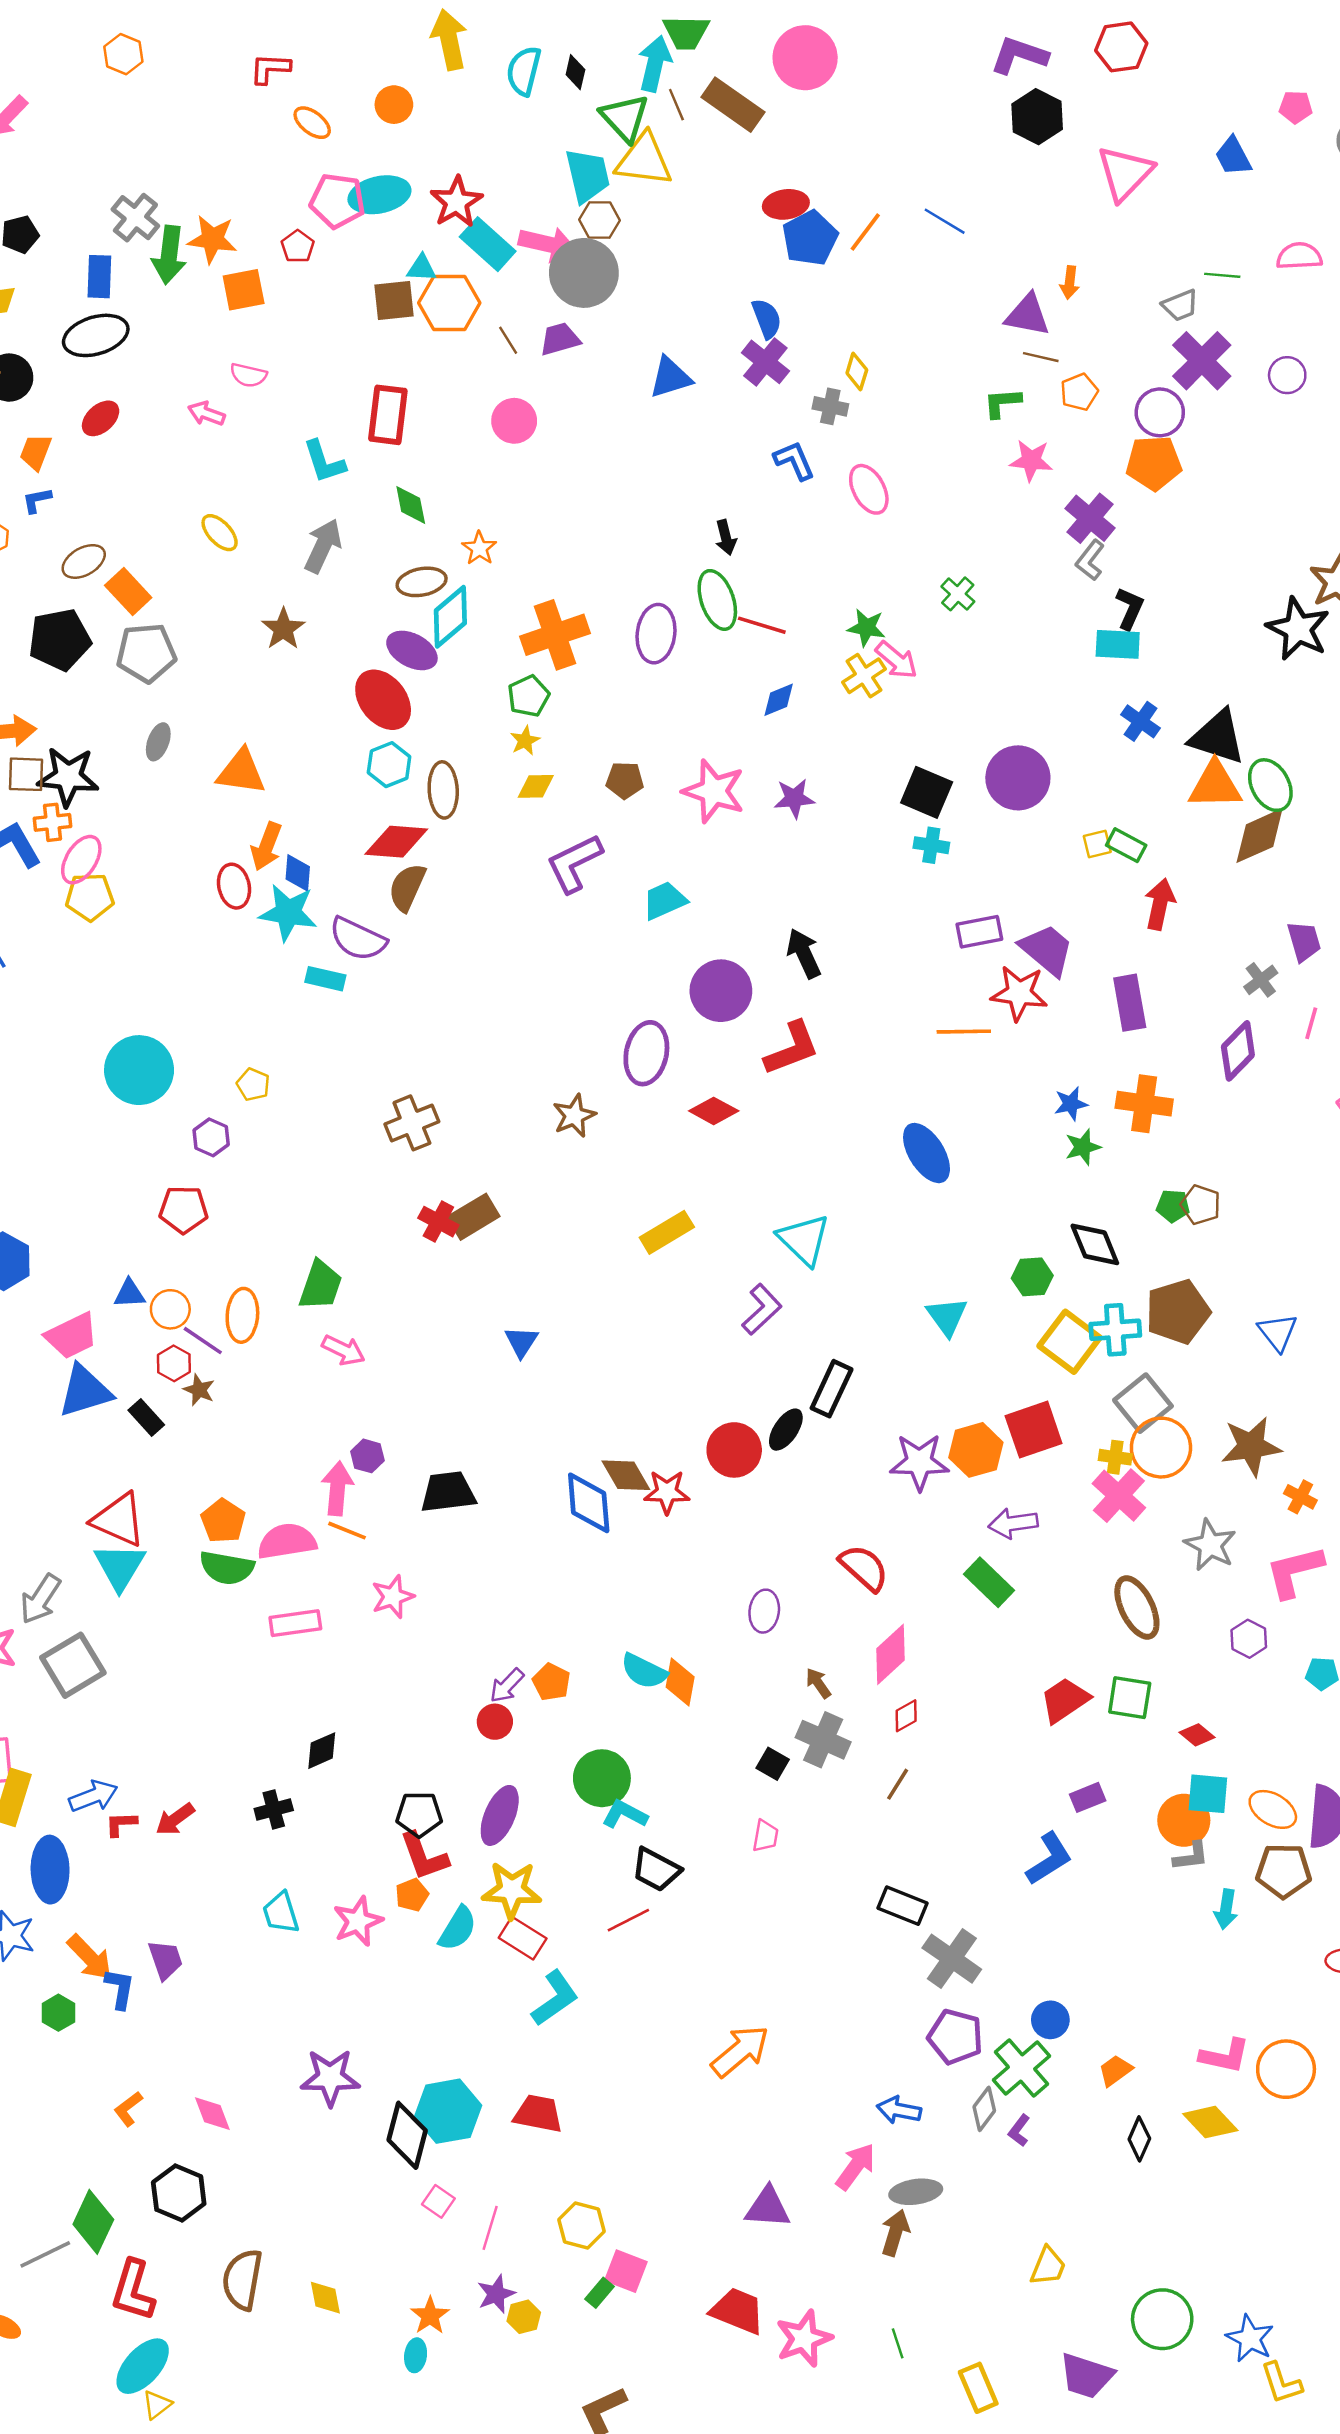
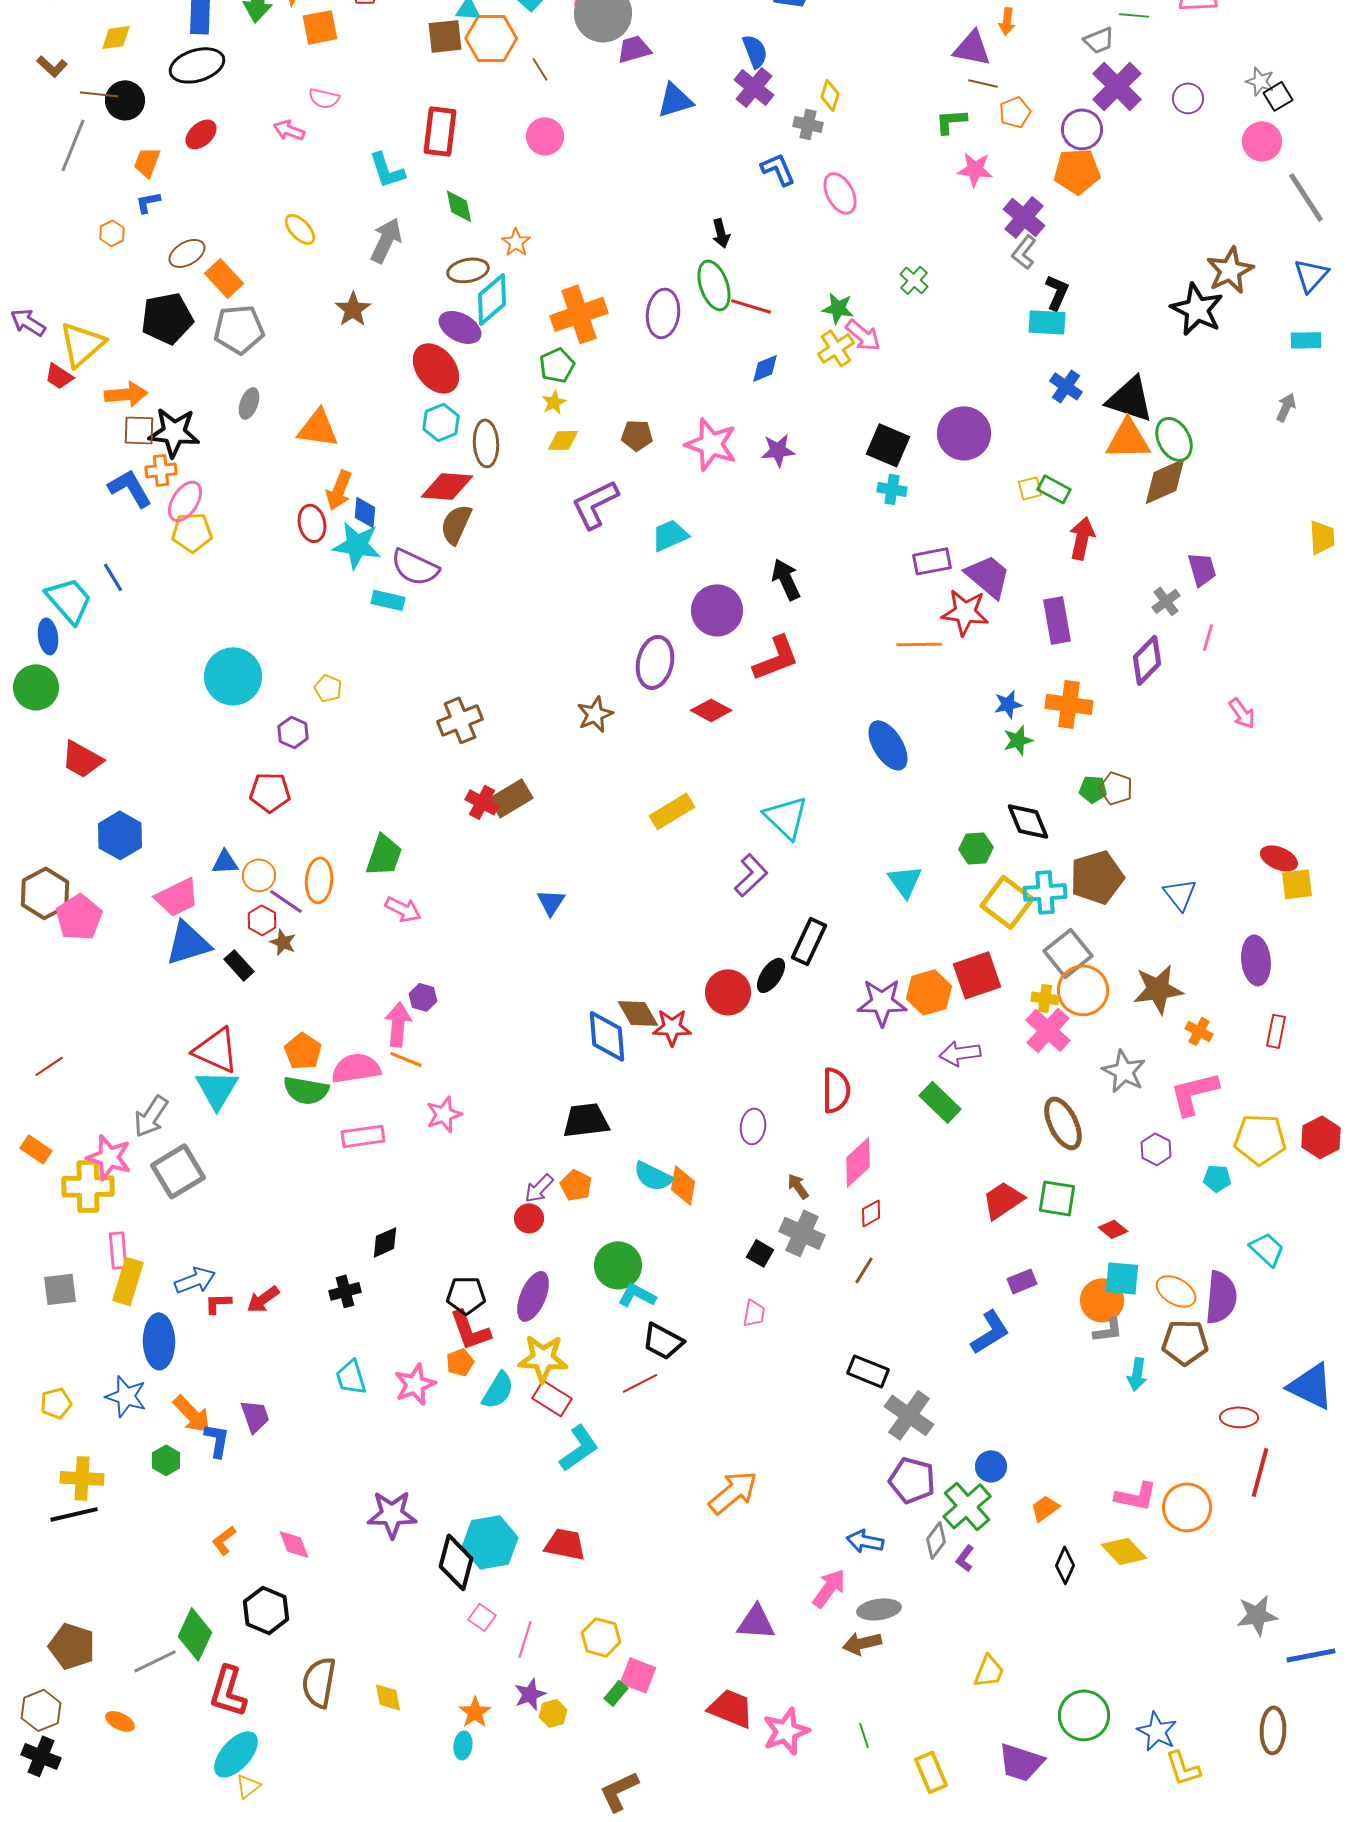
purple trapezoid: (560, 339) -> (634, 49), moved
black trapezoid: (448, 1492) -> (586, 1120), moved
red semicircle: (864, 1568) -> (836, 1090), turned 48
brown arrow: (895, 2233) -> (862, 1643), turned -120

